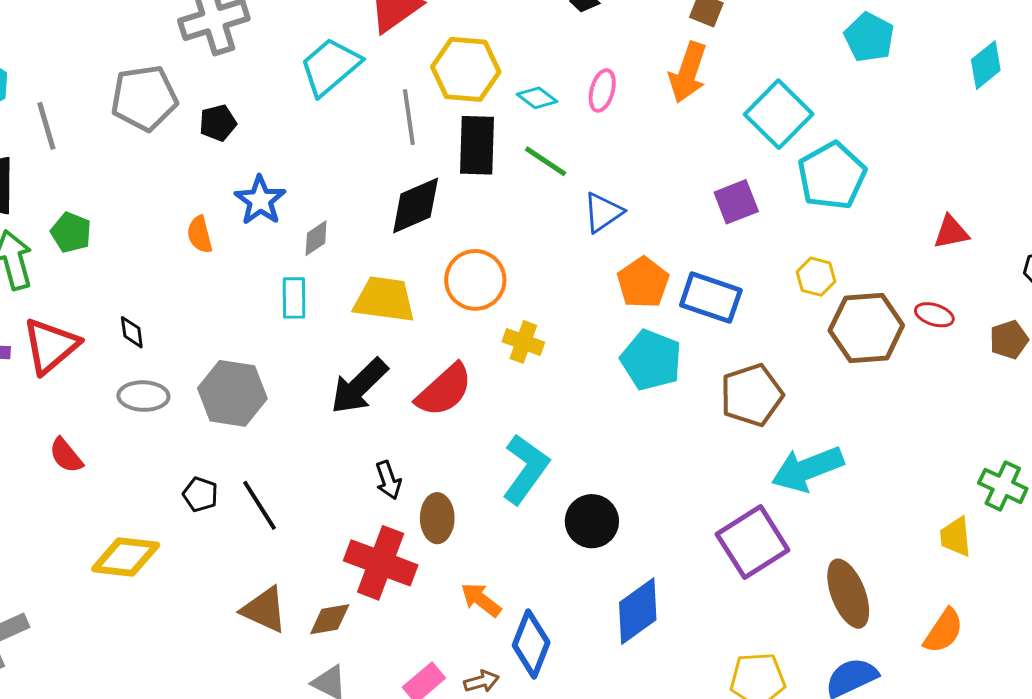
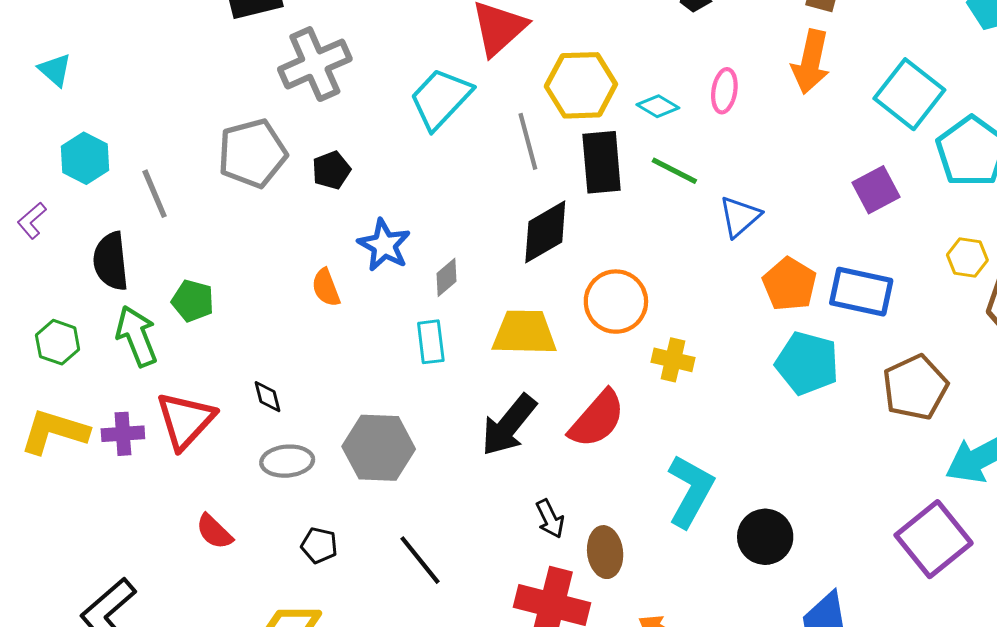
black pentagon: (200, 494) -> (319, 545), moved

